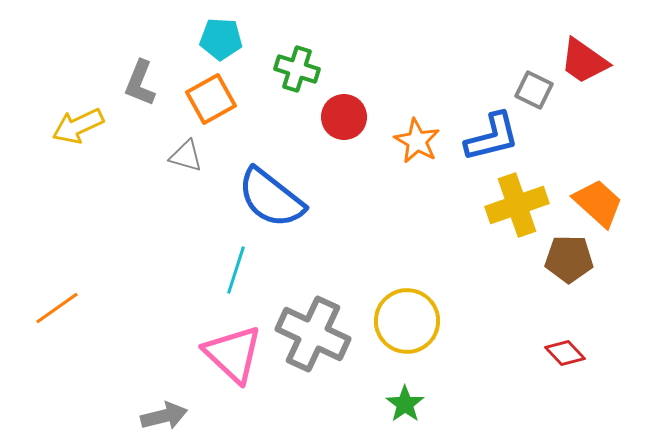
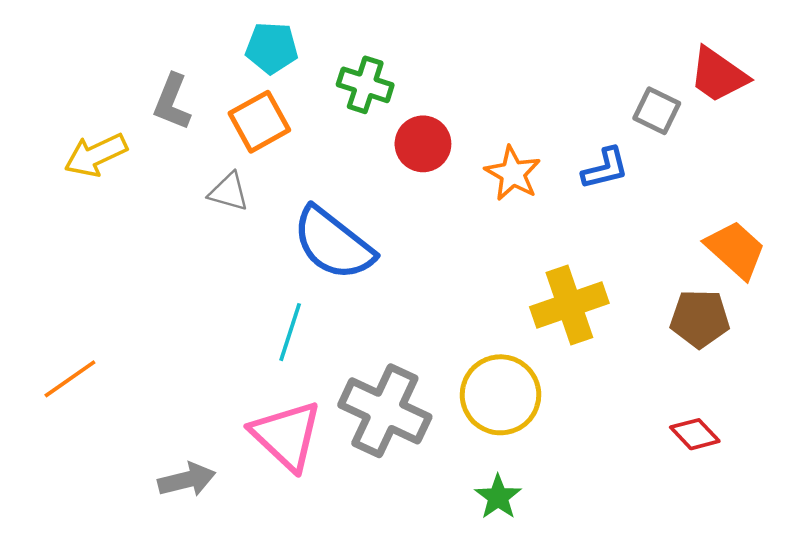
blue L-shape: (492, 137) -> (605, 168), size x0.7
yellow cross: (517, 205) -> (569, 305), moved
gray arrow: (164, 416) -> (187, 480), moved

